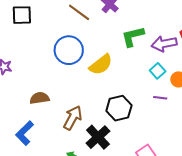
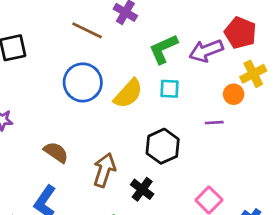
cyan square: (158, 71) -> (169, 89), moved, turned -35
brown semicircle: (40, 98) -> (56, 152), turned 54
black cross: (98, 137) -> (142, 189), size x0.7

